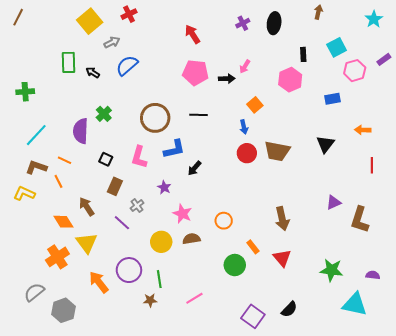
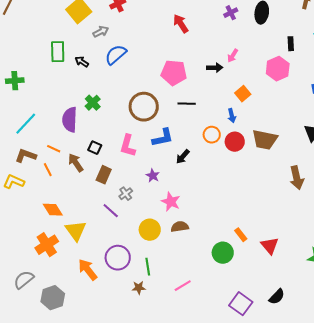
pink pentagon: (195, 73) -> (174, 73), moved
brown arrow: (87, 207) -> (76, 163), moved
brown arrow: (282, 219) -> (297, 178), moved
orange circle: (224, 221) -> (212, 135), moved

